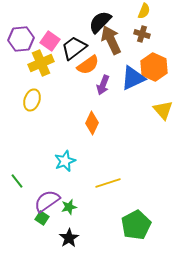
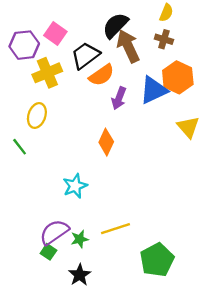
pink square: (50, 41) -> (55, 34), moved
green line: (17, 181) -> (20, 147), moved
yellow line: (108, 183) -> (115, 229), moved

